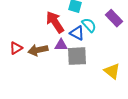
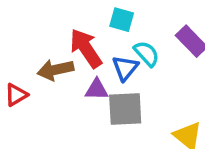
blue triangle: (77, 33) -> (125, 68), turned 42
brown arrow: (38, 50) -> (55, 70), moved

